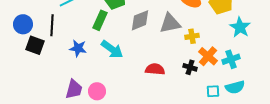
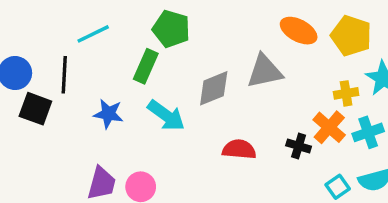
gray diamond: (140, 20) -> (214, 88), moved
yellow cross: (192, 36) -> (346, 93), moved
cyan square: (213, 91) -> (338, 187), turned -32

